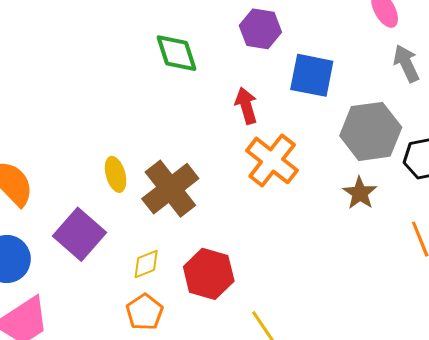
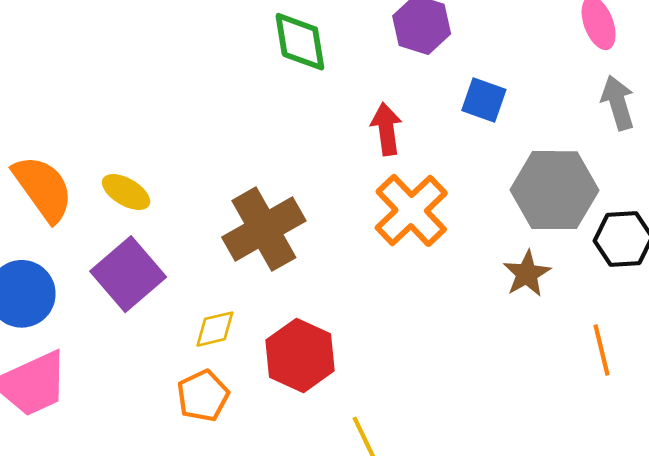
blue square: (312, 75) -> (484, 100), size x0.7
yellow ellipse: (116, 174) -> (126, 192), moved, turned -52

